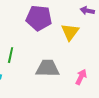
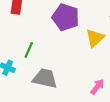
gray trapezoid: (48, 68) -> (45, 78), moved

